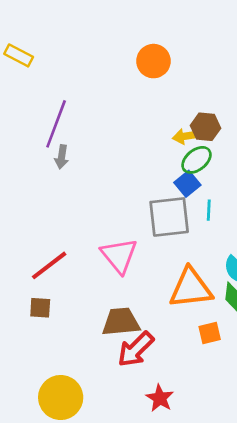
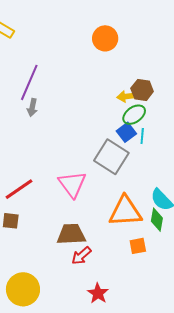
cyan line: (209, 210) -> (142, 136), moved
gray square: (169, 217) -> (111, 157), turned 36
red arrow: (136, 349) -> (81, 256), size x0.7

